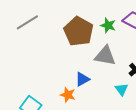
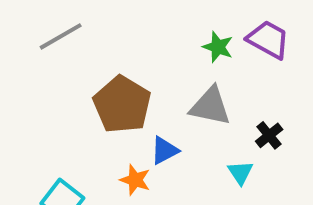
brown pentagon: (79, 31) -> (122, 105), moved

